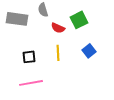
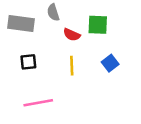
green square: (79, 20) -> (98, 25), turned 30
black square: (29, 57) -> (28, 62), moved

